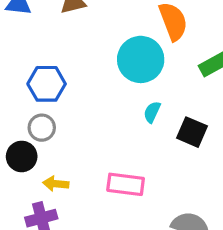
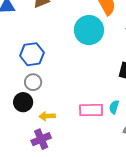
cyan semicircle: (152, 112) -> (114, 107), moved

